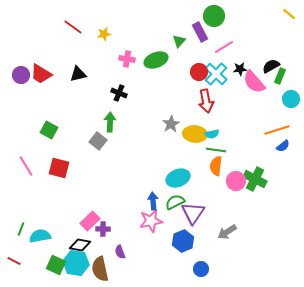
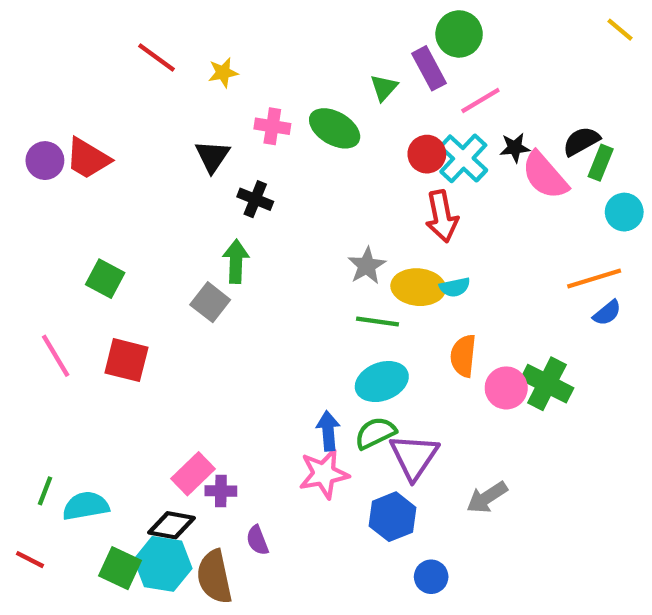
green ellipse: (156, 60) -> (335, 128), turned 50
black triangle: (78, 74) -> (212, 156), moved, turned -42
green line: (216, 150) -> (377, 321), moved

